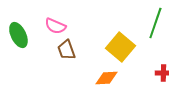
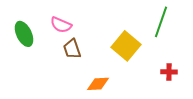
orange diamond: (106, 78) -> (98, 84), moved

